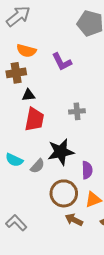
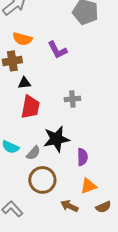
brown circle: (64, 193) -> (42, 180), moved

